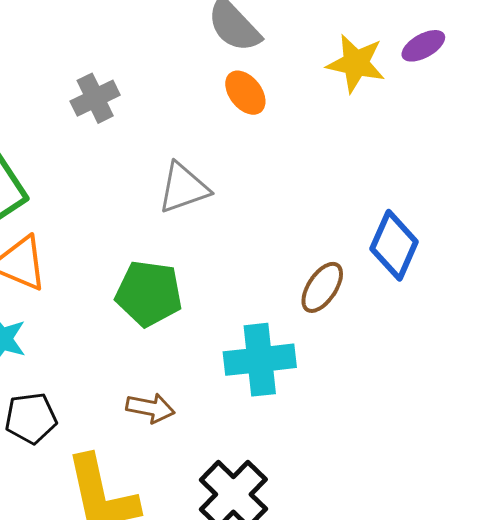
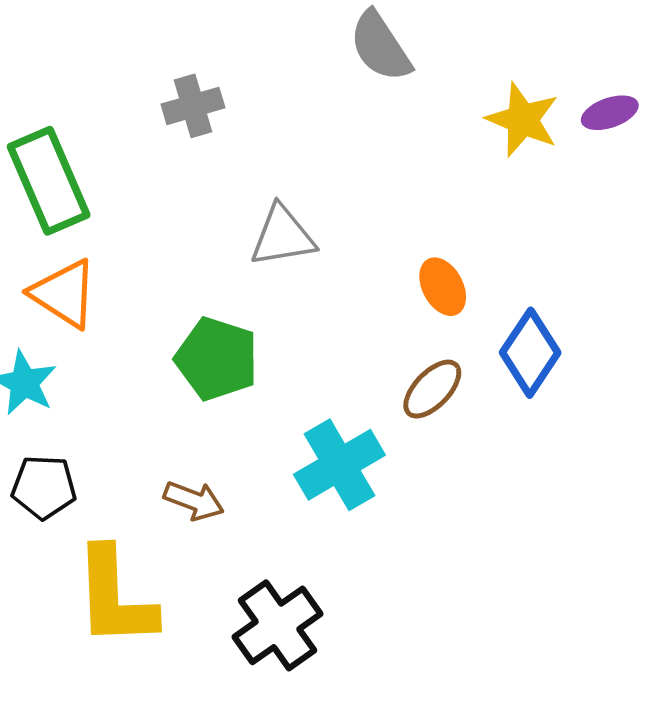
orange ellipse: (245, 93) -> (443, 287), moved
cyan cross: (260, 360) -> (339, 465), turned -34

